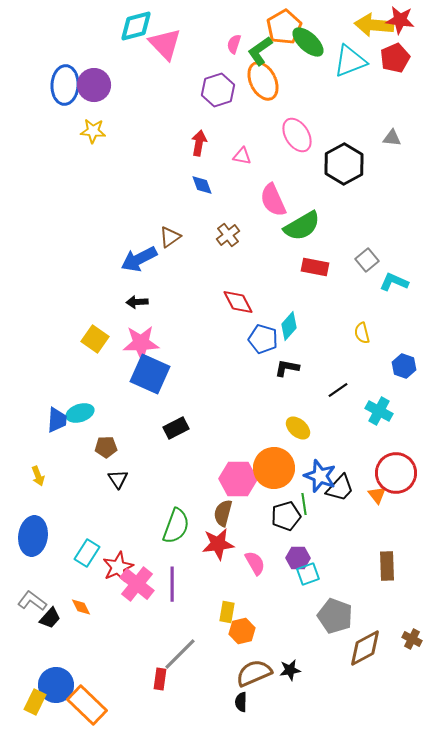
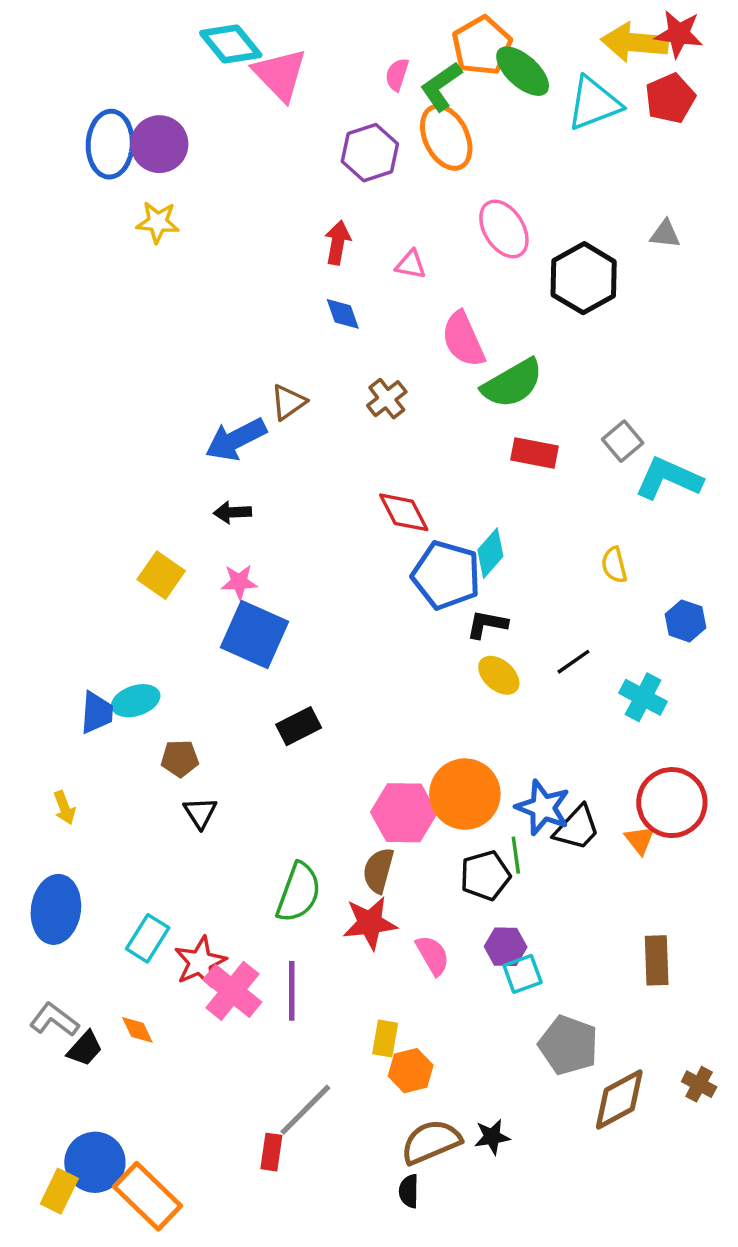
cyan diamond: (136, 26) -> (231, 44), turned 66
cyan L-shape: (394, 282) -> (669, 478), size x1.4
blue pentagon: (263, 339) -> (446, 575), size x1.4
pink star: (141, 343) -> (239, 582), size x0.6
yellow ellipse: (298, 428) -> (499, 675), moved

